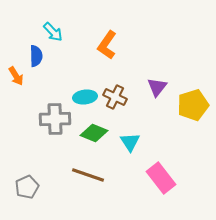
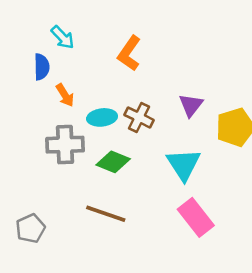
orange arrow: (16, 76) -> (65, 95), moved
cyan triangle: (130, 142) -> (183, 164), moved, size x1.4

